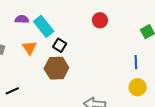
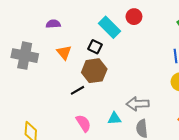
cyan rectangle: (44, 26) -> (110, 27), moved
black line: (12, 91) -> (77, 90), moved

